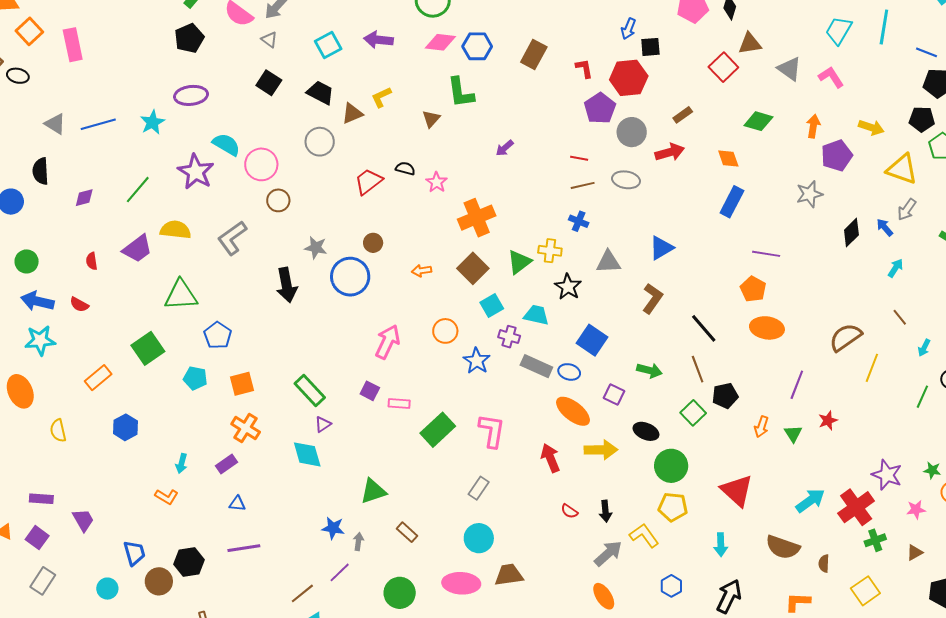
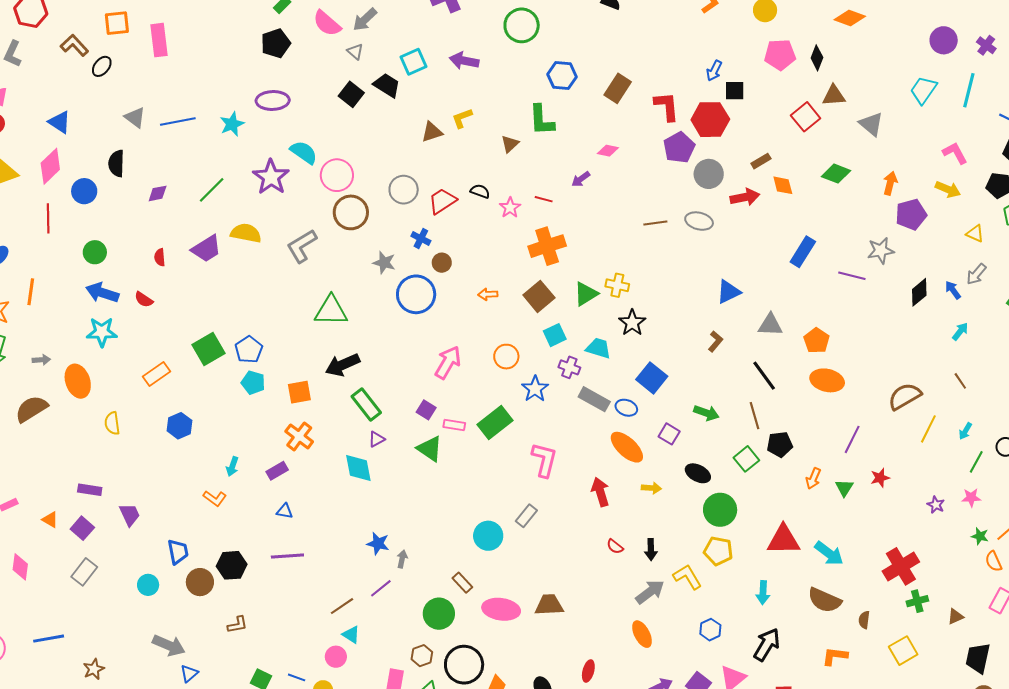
orange square: (29, 31) -> (117, 23), turned 32
pink diamond: (440, 42) -> (608, 151), moved, size x0.7
red L-shape: (584, 68) -> (667, 106), size x1.5
black ellipse: (18, 76) -> (102, 66), turned -70
pink L-shape: (831, 77) -> (955, 153), moved
black trapezoid: (320, 93) -> (387, 85), moved
gray circle: (320, 142) -> (404, 190), moved
red line: (579, 158) -> (544, 199), moved
orange diamond: (728, 159) -> (783, 185), moved
yellow triangle: (902, 169) -> (975, 234), size x0.6
brown circle: (278, 200) -> (351, 212), size x1.5
blue cross: (579, 221) -> (421, 238), moved
purple line: (766, 254) -> (852, 276), moved
gray triangle: (608, 262) -> (770, 325), moved
black arrow: (287, 285) -> (343, 365), moved, turned 72
green triangle: (181, 295) -> (331, 311), moved
brown L-shape: (652, 298) -> (715, 341), size x0.7
blue pentagon: (218, 335) -> (249, 350), moved
cyan arrow: (924, 348) -> (965, 431), moved
green rectangle: (438, 430) -> (495, 423), moved
yellow arrow: (601, 450) -> (651, 488), size x0.6
purple star: (887, 475) -> (936, 505), moved, size x0.6
green triangle: (373, 491) -> (430, 449), moved, turned 48
red triangle: (737, 491) -> (783, 540), turned -48
cyan arrow: (810, 501) -> (829, 553), moved, turned 68
pink star: (916, 510) -> (971, 498), moved
brown rectangle: (407, 532) -> (462, 583), moved
cyan circle: (479, 538) -> (488, 536), moved

